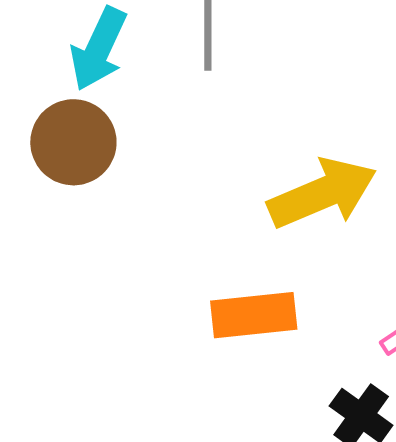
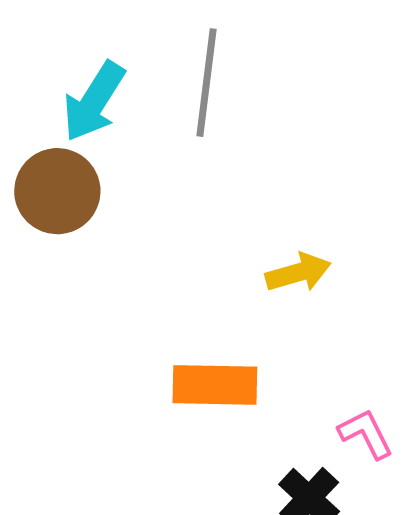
yellow arrow: (322, 193) -> (298, 273), size x0.6

